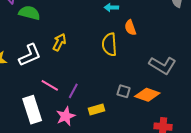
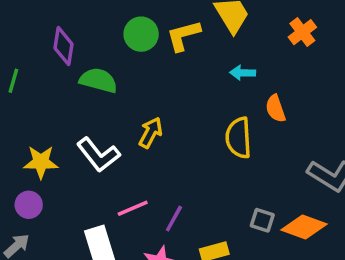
white L-shape: (30, 55) -> (98, 155), turned 75
pink line: (50, 85) -> (133, 208), turned -54

